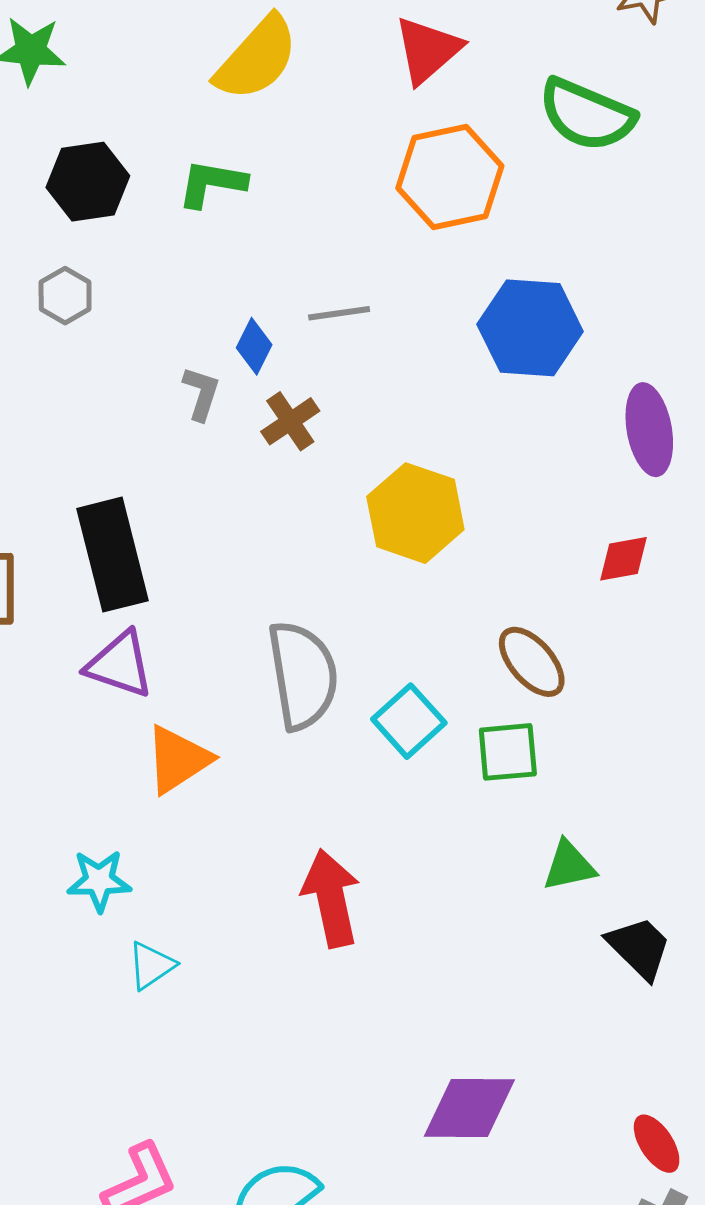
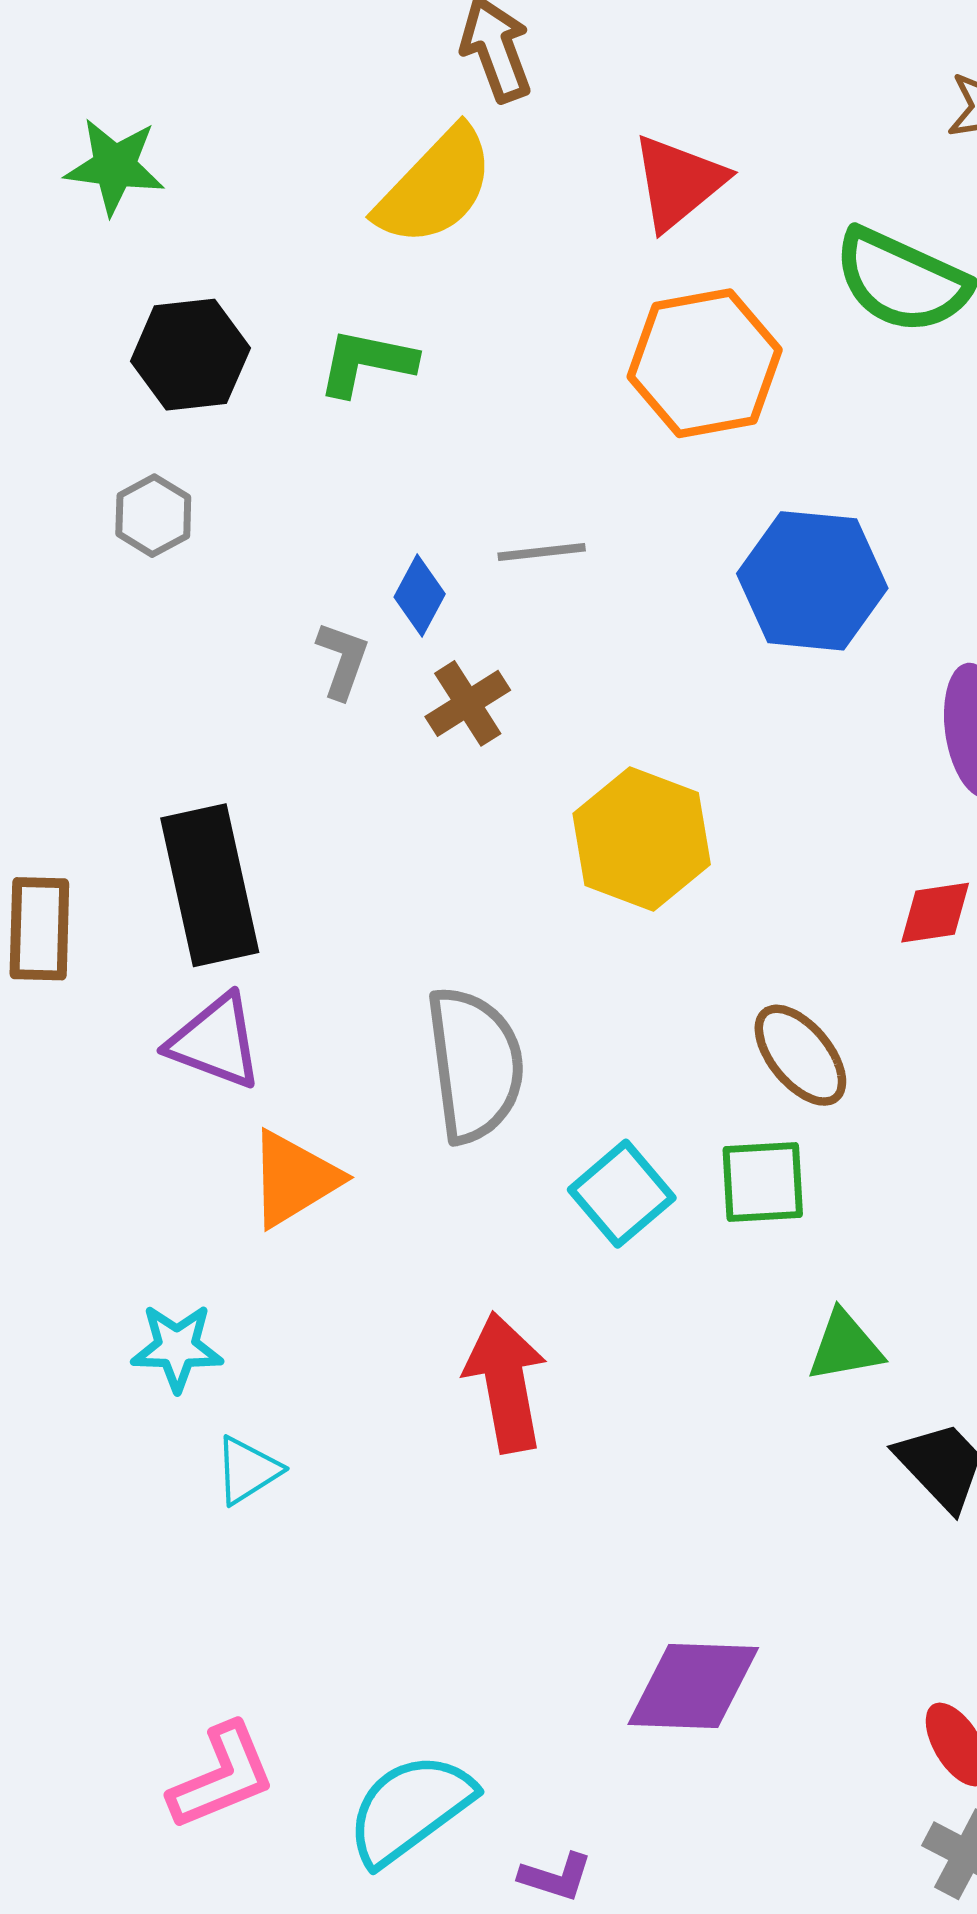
cyan square: (409, 721) -> (622, 1194), moved

